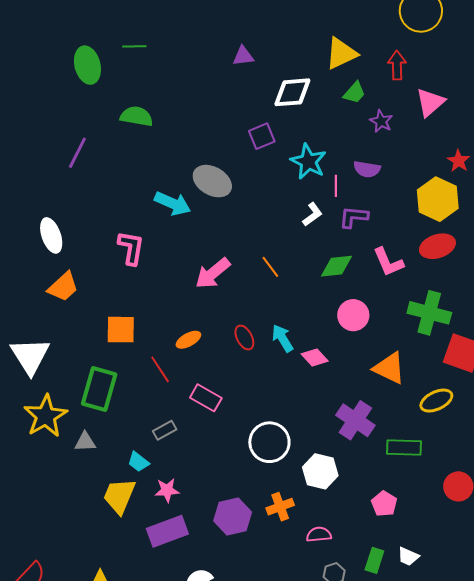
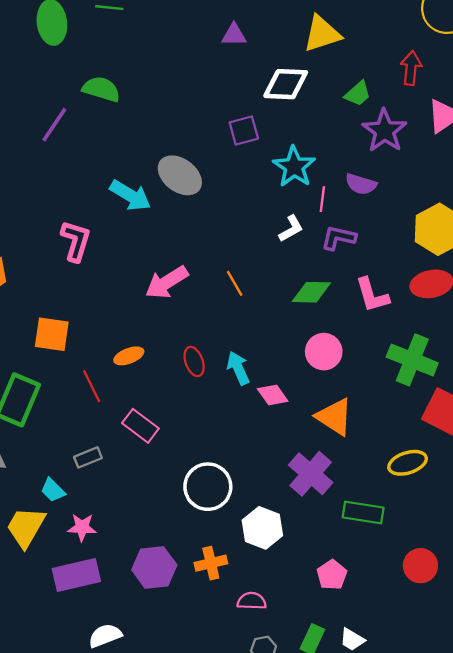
yellow triangle: (341, 53) -> (322, 34), moved
purple star: (381, 121) -> (384, 131), size x1.6
purple line: (77, 153) -> (54, 125), moved
orange triangle: (389, 368) -> (334, 417), moved

